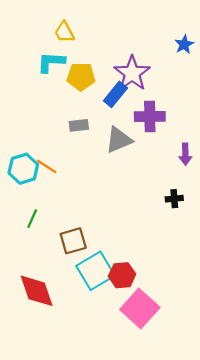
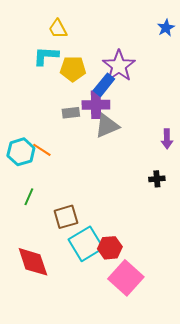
blue star: (184, 44) -> (166, 28), moved
purple cross: (150, 117) -> (96, 105), moved

